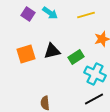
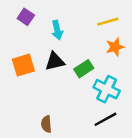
cyan arrow: (50, 13) -> (57, 30), moved, turned 42
yellow line: (86, 15) -> (108, 22), moved

